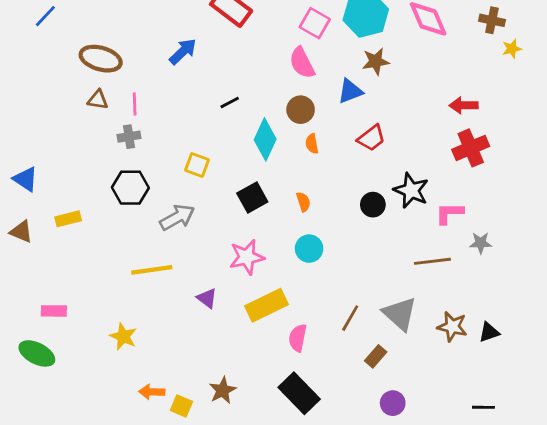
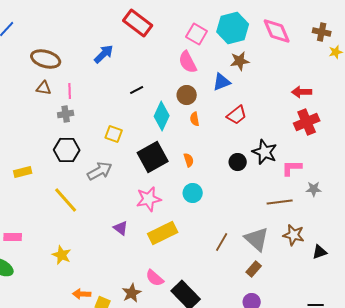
black square: (252, 198) -> (153, 157), size x1.4
yellow line: (152, 270) -> (66, 200), moved, turned 56
brown star: (452, 327) -> (294, 235), moved
pink semicircle: (298, 338) -> (155, 278), moved, turned -60
brown rectangle: (376, 356) -> (254, 269), moved

